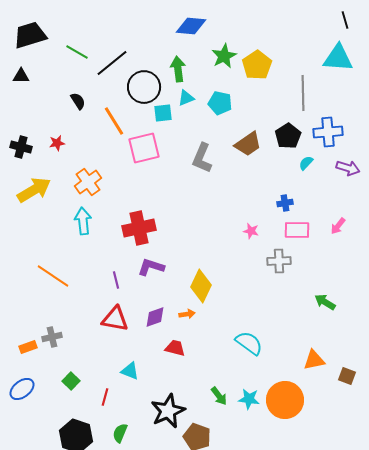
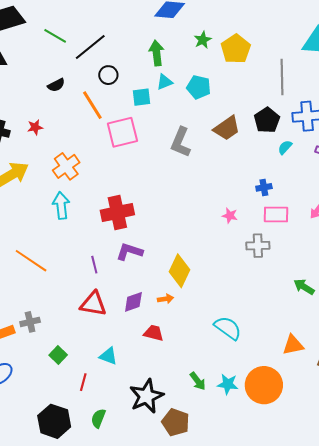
green star: (224, 56) -> (203, 40), size x0.7
black circle: (144, 87) -> (108, 75), moved, size x0.6
black semicircle: (78, 101) -> (56, 85), turned 96
green square: (71, 381) -> (58, 355), moved

